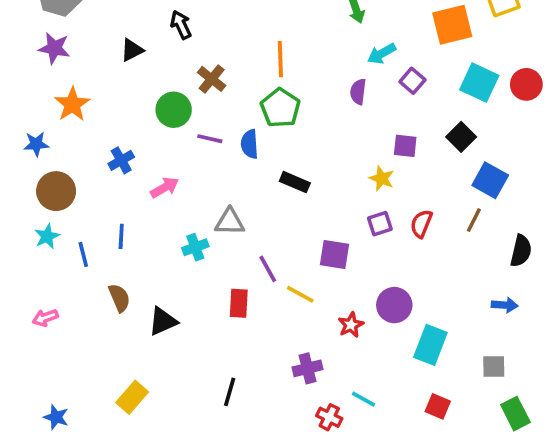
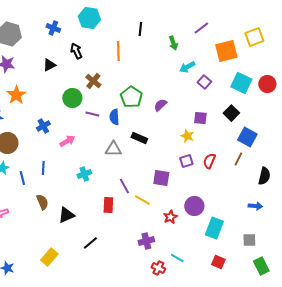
orange line: (280, 59) -> (118, 51), moved
purple semicircle: (358, 92) -> (160, 105), moved, turned 40
gray triangle: (230, 222) -> (113, 149), moved
black line: (230, 392) -> (90, 243), moved, turned 35

